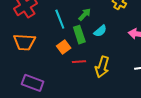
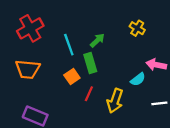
cyan semicircle: (100, 31) -> (138, 79), moved
red line: (79, 62) -> (89, 94), turned -64

